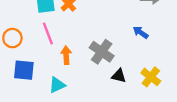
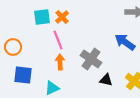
blue arrow: (141, 32) -> (125, 42), size x1.5
pink line: (48, 33) -> (58, 40), moved

